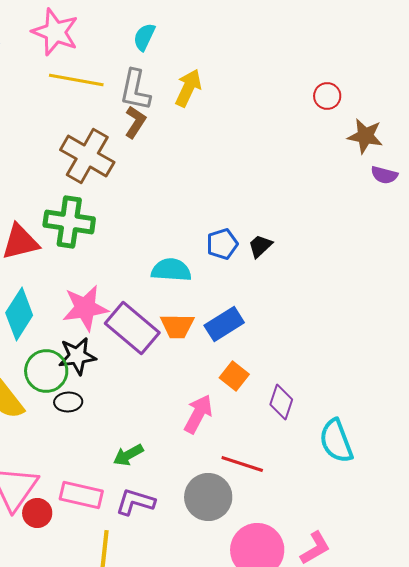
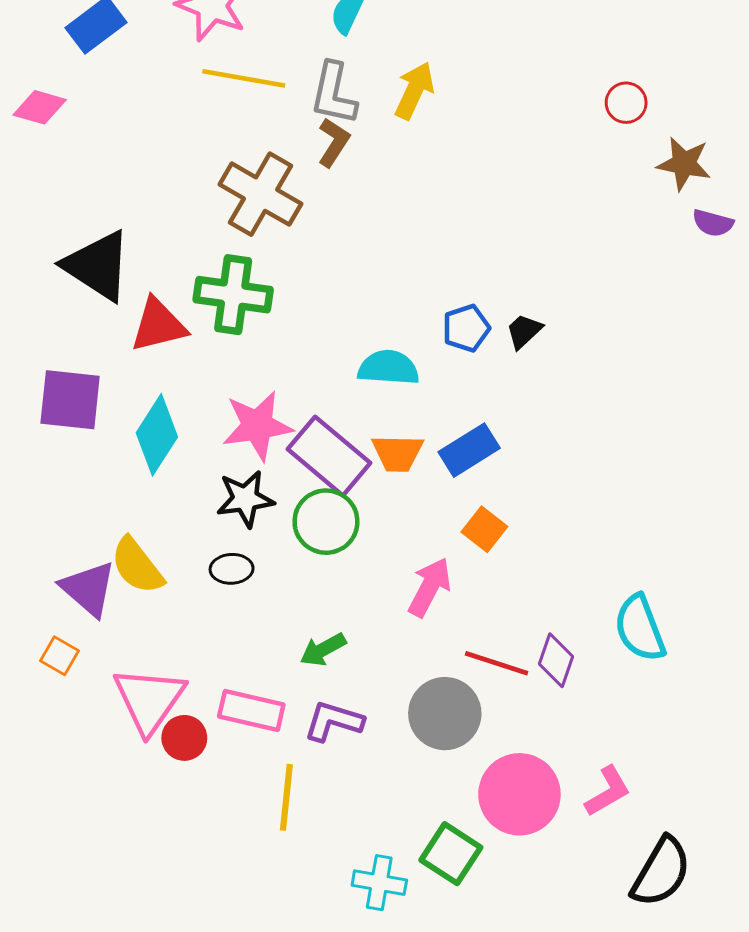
green circle: (46, 371) -> (326, 522), moved
purple diamond: (281, 402) -> (556, 660), moved

